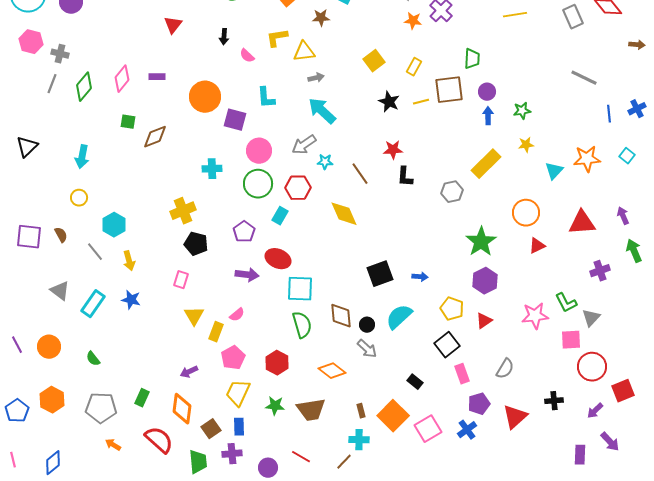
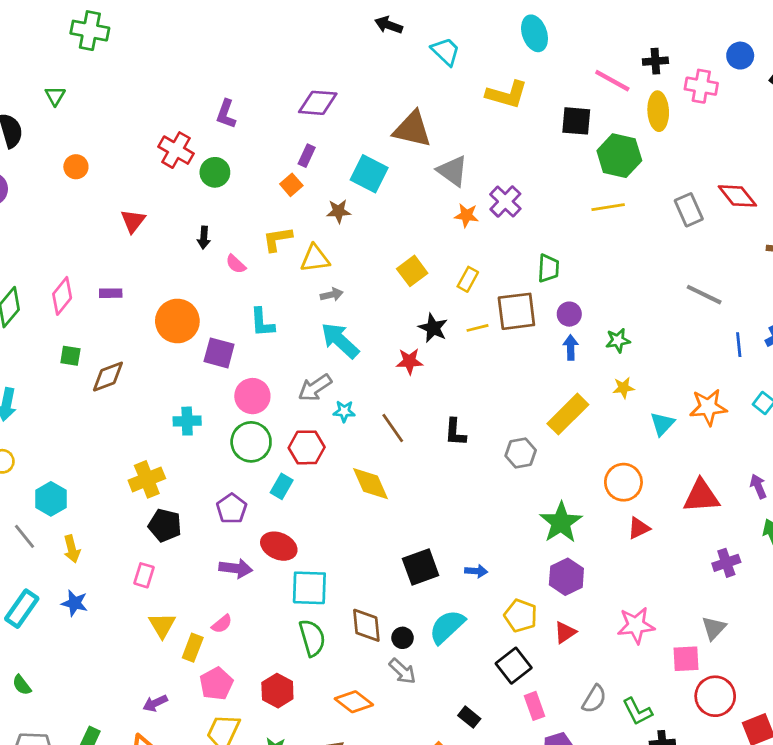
red star: (393, 150) -> (409, 361), moved
green L-shape: (566, 303) -> (637, 711), moved

